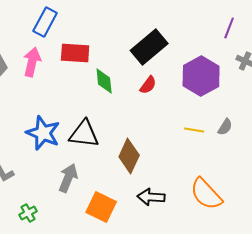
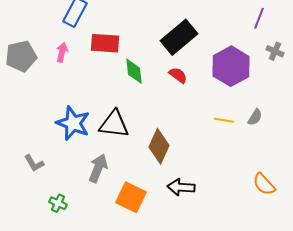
pink arrow: (32, 62) -> (62, 52), size x0.7
red semicircle: (148, 85) -> (178, 75), turned -90
orange semicircle: (206, 194) -> (264, 184), moved, size x0.7
green cross: (28, 213) -> (58, 203), turned -36

